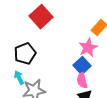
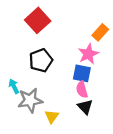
black pentagon: (25, 54) -> (41, 60), moved
blue square: (82, 66) -> (82, 73), turned -36

